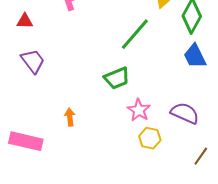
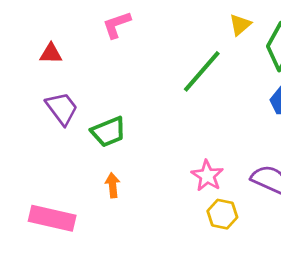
green trapezoid: (117, 78) -> (108, 132), moved

